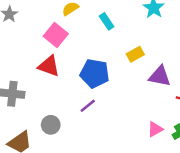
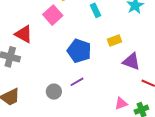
red triangle: (49, 66) -> (24, 34), moved
purple line: (88, 106) -> (77, 82), moved
gray circle: (51, 125) -> (54, 92), moved

